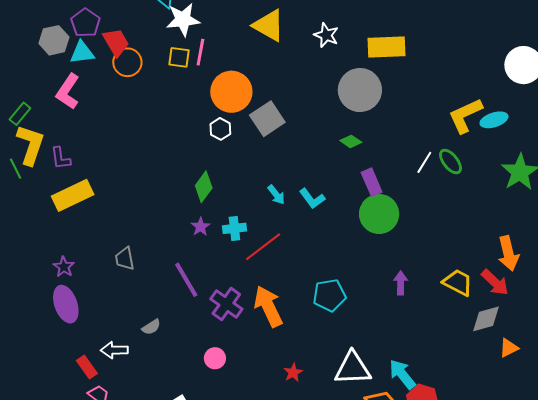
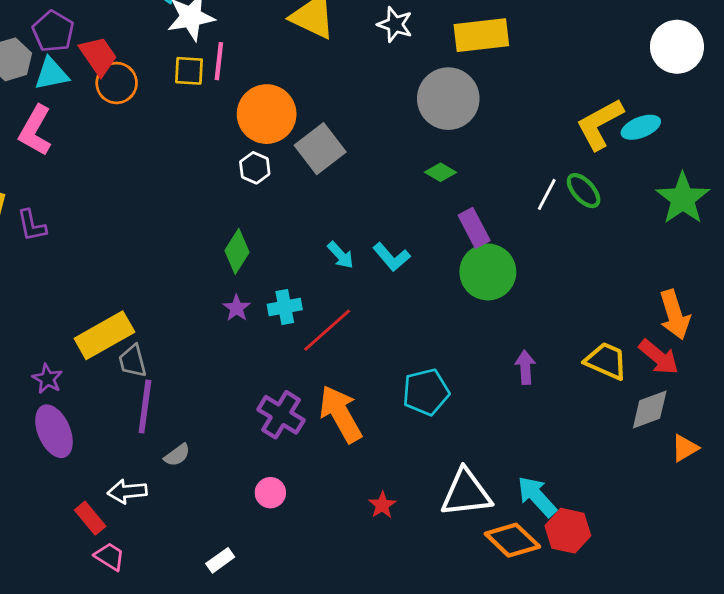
yellow rectangle: (73, 195) -> (104, 335), moved
purple line: (186, 280) -> (145, 407), moved, turned 42

